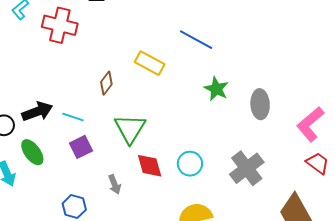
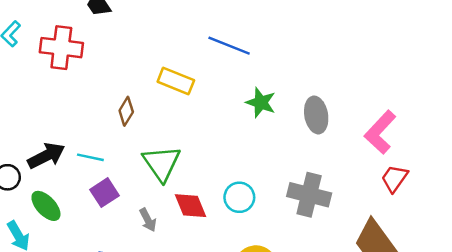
red trapezoid: (318, 163) -> (395, 178), turned -85
gray cross: (247, 168) -> (309, 195), turned -32
gray arrow: (115, 184) -> (148, 220), moved

